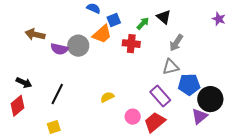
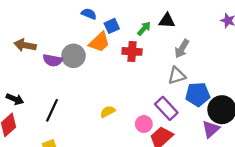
black triangle: (164, 17) -> (167, 21), turned -35
pink circle: (133, 117) -> (144, 124), moved

